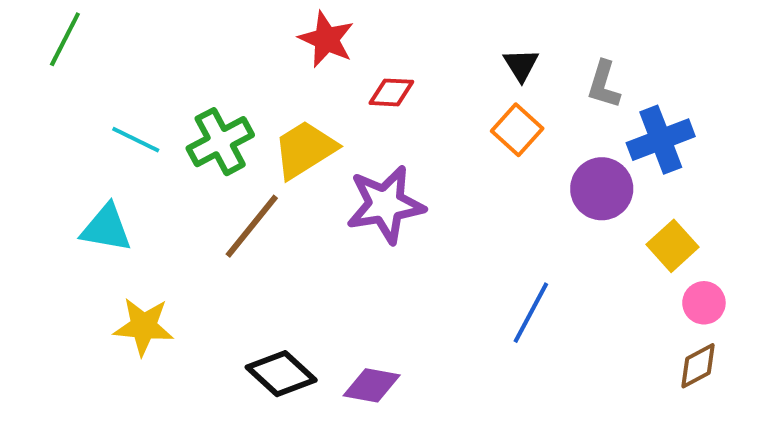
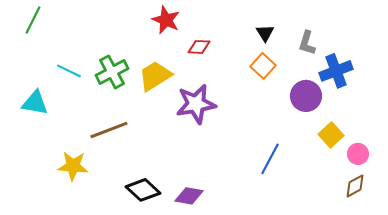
brown line: (252, 226) -> (109, 130), moved, turned 30
cyan triangle: (106, 228) -> (35, 103), moved
yellow square: (673, 246) -> (331, 135), moved

